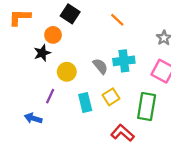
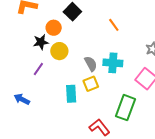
yellow circle: (67, 72) -> (59, 51), moved
purple line: (50, 96) -> (38, 69), moved
yellow square: (111, 97) -> (91, 84), moved

